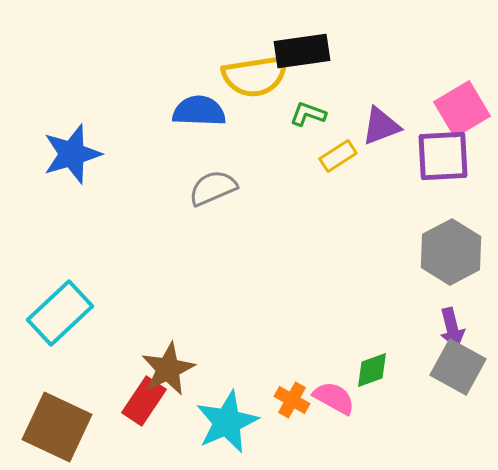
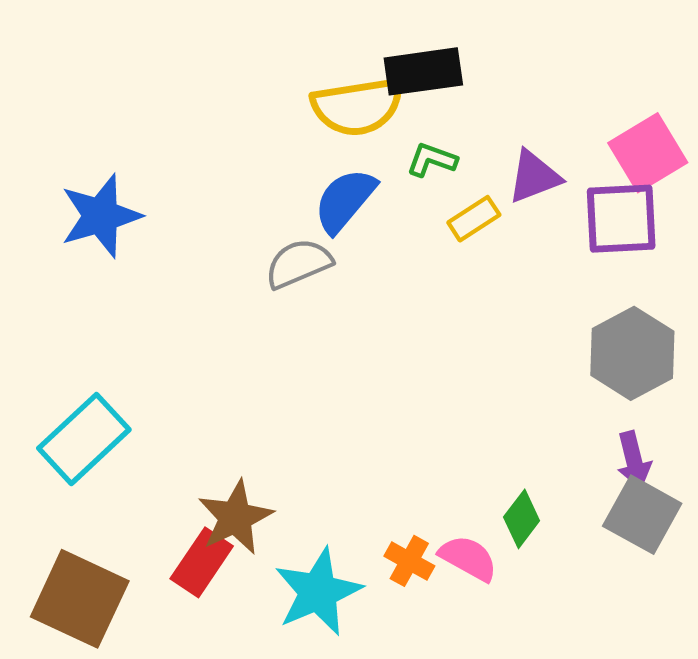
blue semicircle: (199, 111) -> (345, 200), moved, turned -52
green diamond: (372, 370) -> (522, 519), turned -33

